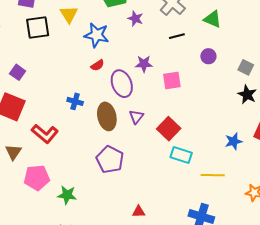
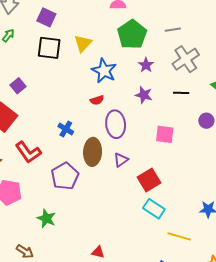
purple star: (144, 64) -> (144, 95), moved
purple pentagon: (110, 160) -> (65, 176), moved
green star: (67, 195) -> (46, 218), moved

